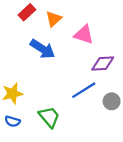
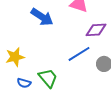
blue semicircle: (12, 121) -> (24, 83), moved

